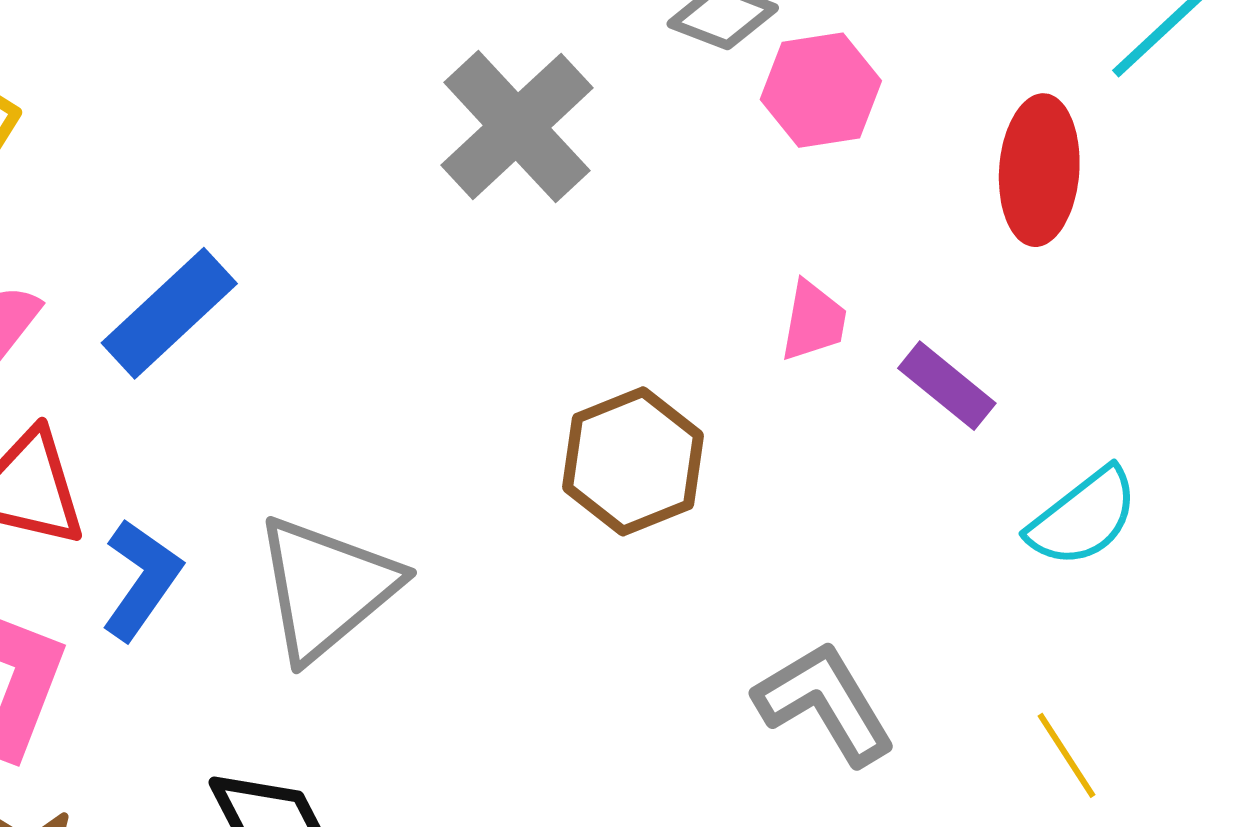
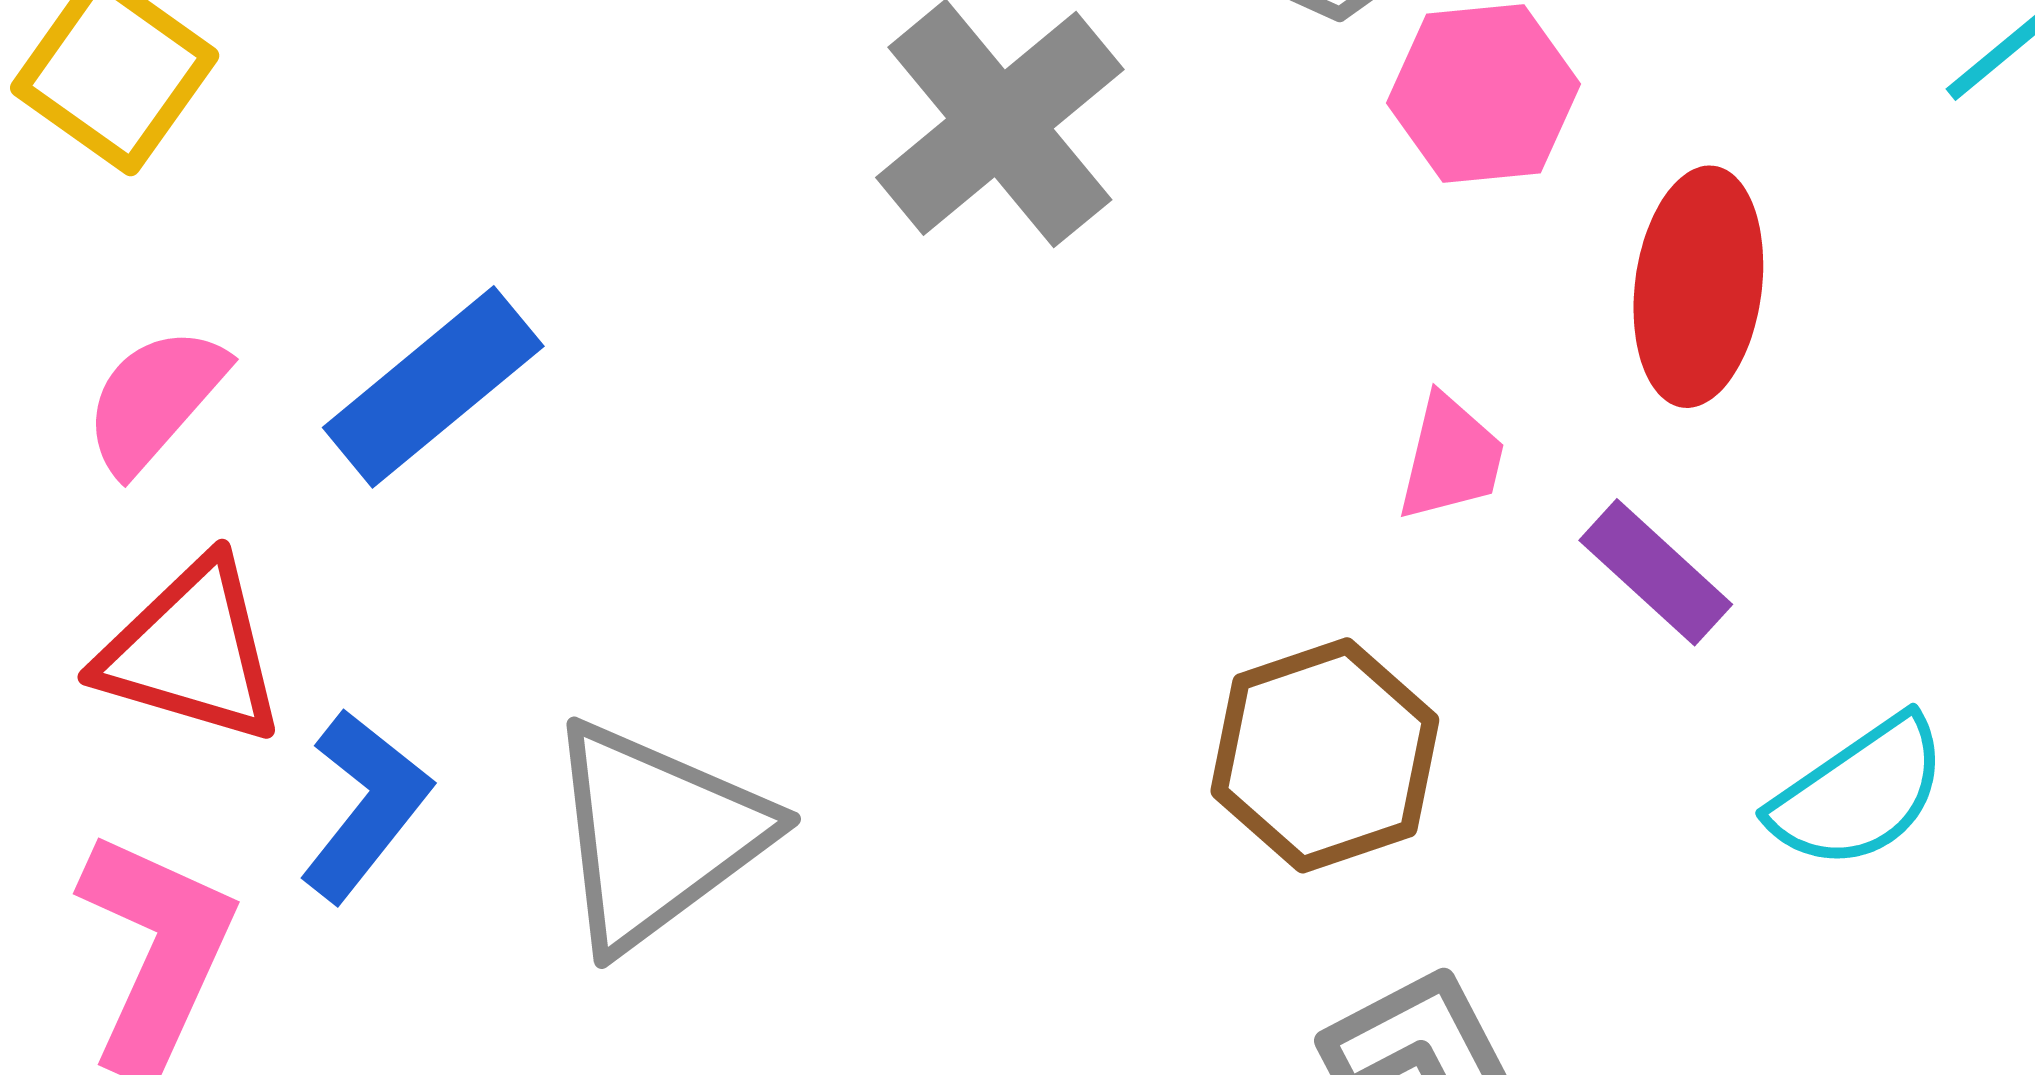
red ellipse: (1039, 170) -> (1698, 287), moved
brown hexagon: (633, 461) -> (1325, 755), moved

